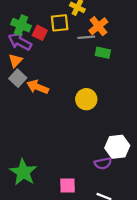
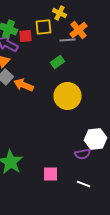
red square: (40, 33) -> (26, 36), turned -32
green rectangle: (103, 53) -> (58, 62), moved, turned -48
yellow circle: (86, 99) -> (68, 96), size x1.4

